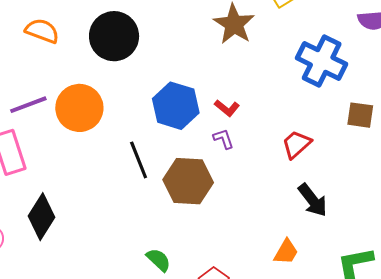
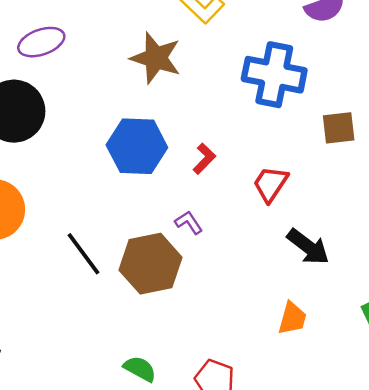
blue hexagon: (176, 106) -> (137, 146), moved
red L-shape: (227, 108) -> (204, 159), moved, turned -70
purple L-shape: (223, 139) -> (189, 223), moved

